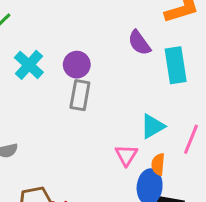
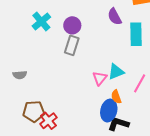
pink triangle: (126, 155) -> (100, 78), moved
orange semicircle: (158, 164) -> (116, 97), turned -32

